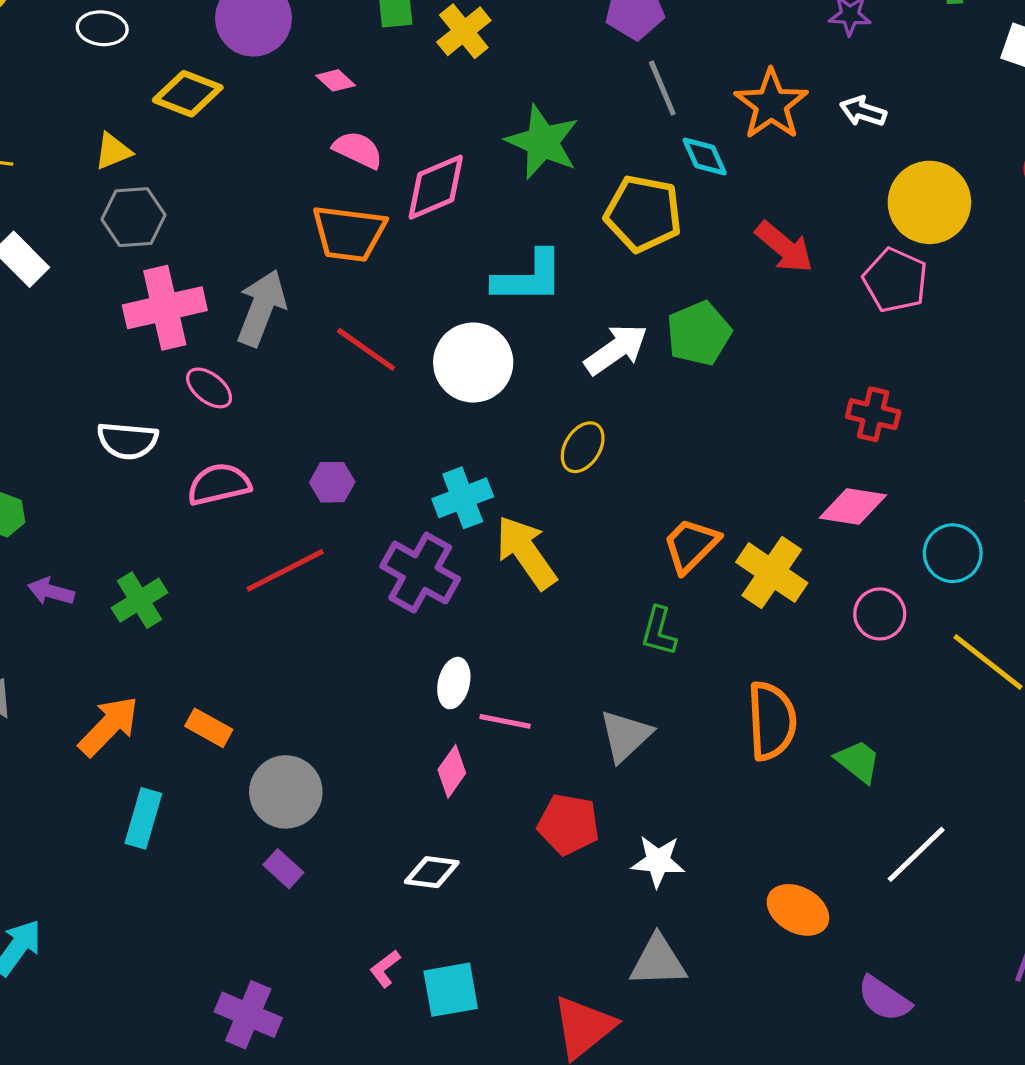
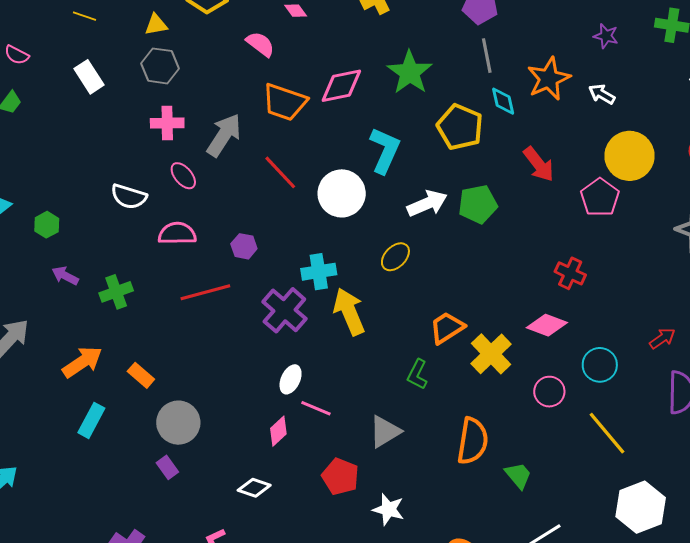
pink semicircle: (358, 150) -> (260, 44), moved
cyan L-shape: (529, 277) -> (385, 150), turned -78
pink cross: (165, 308) -> (167, 123), size x0.7

